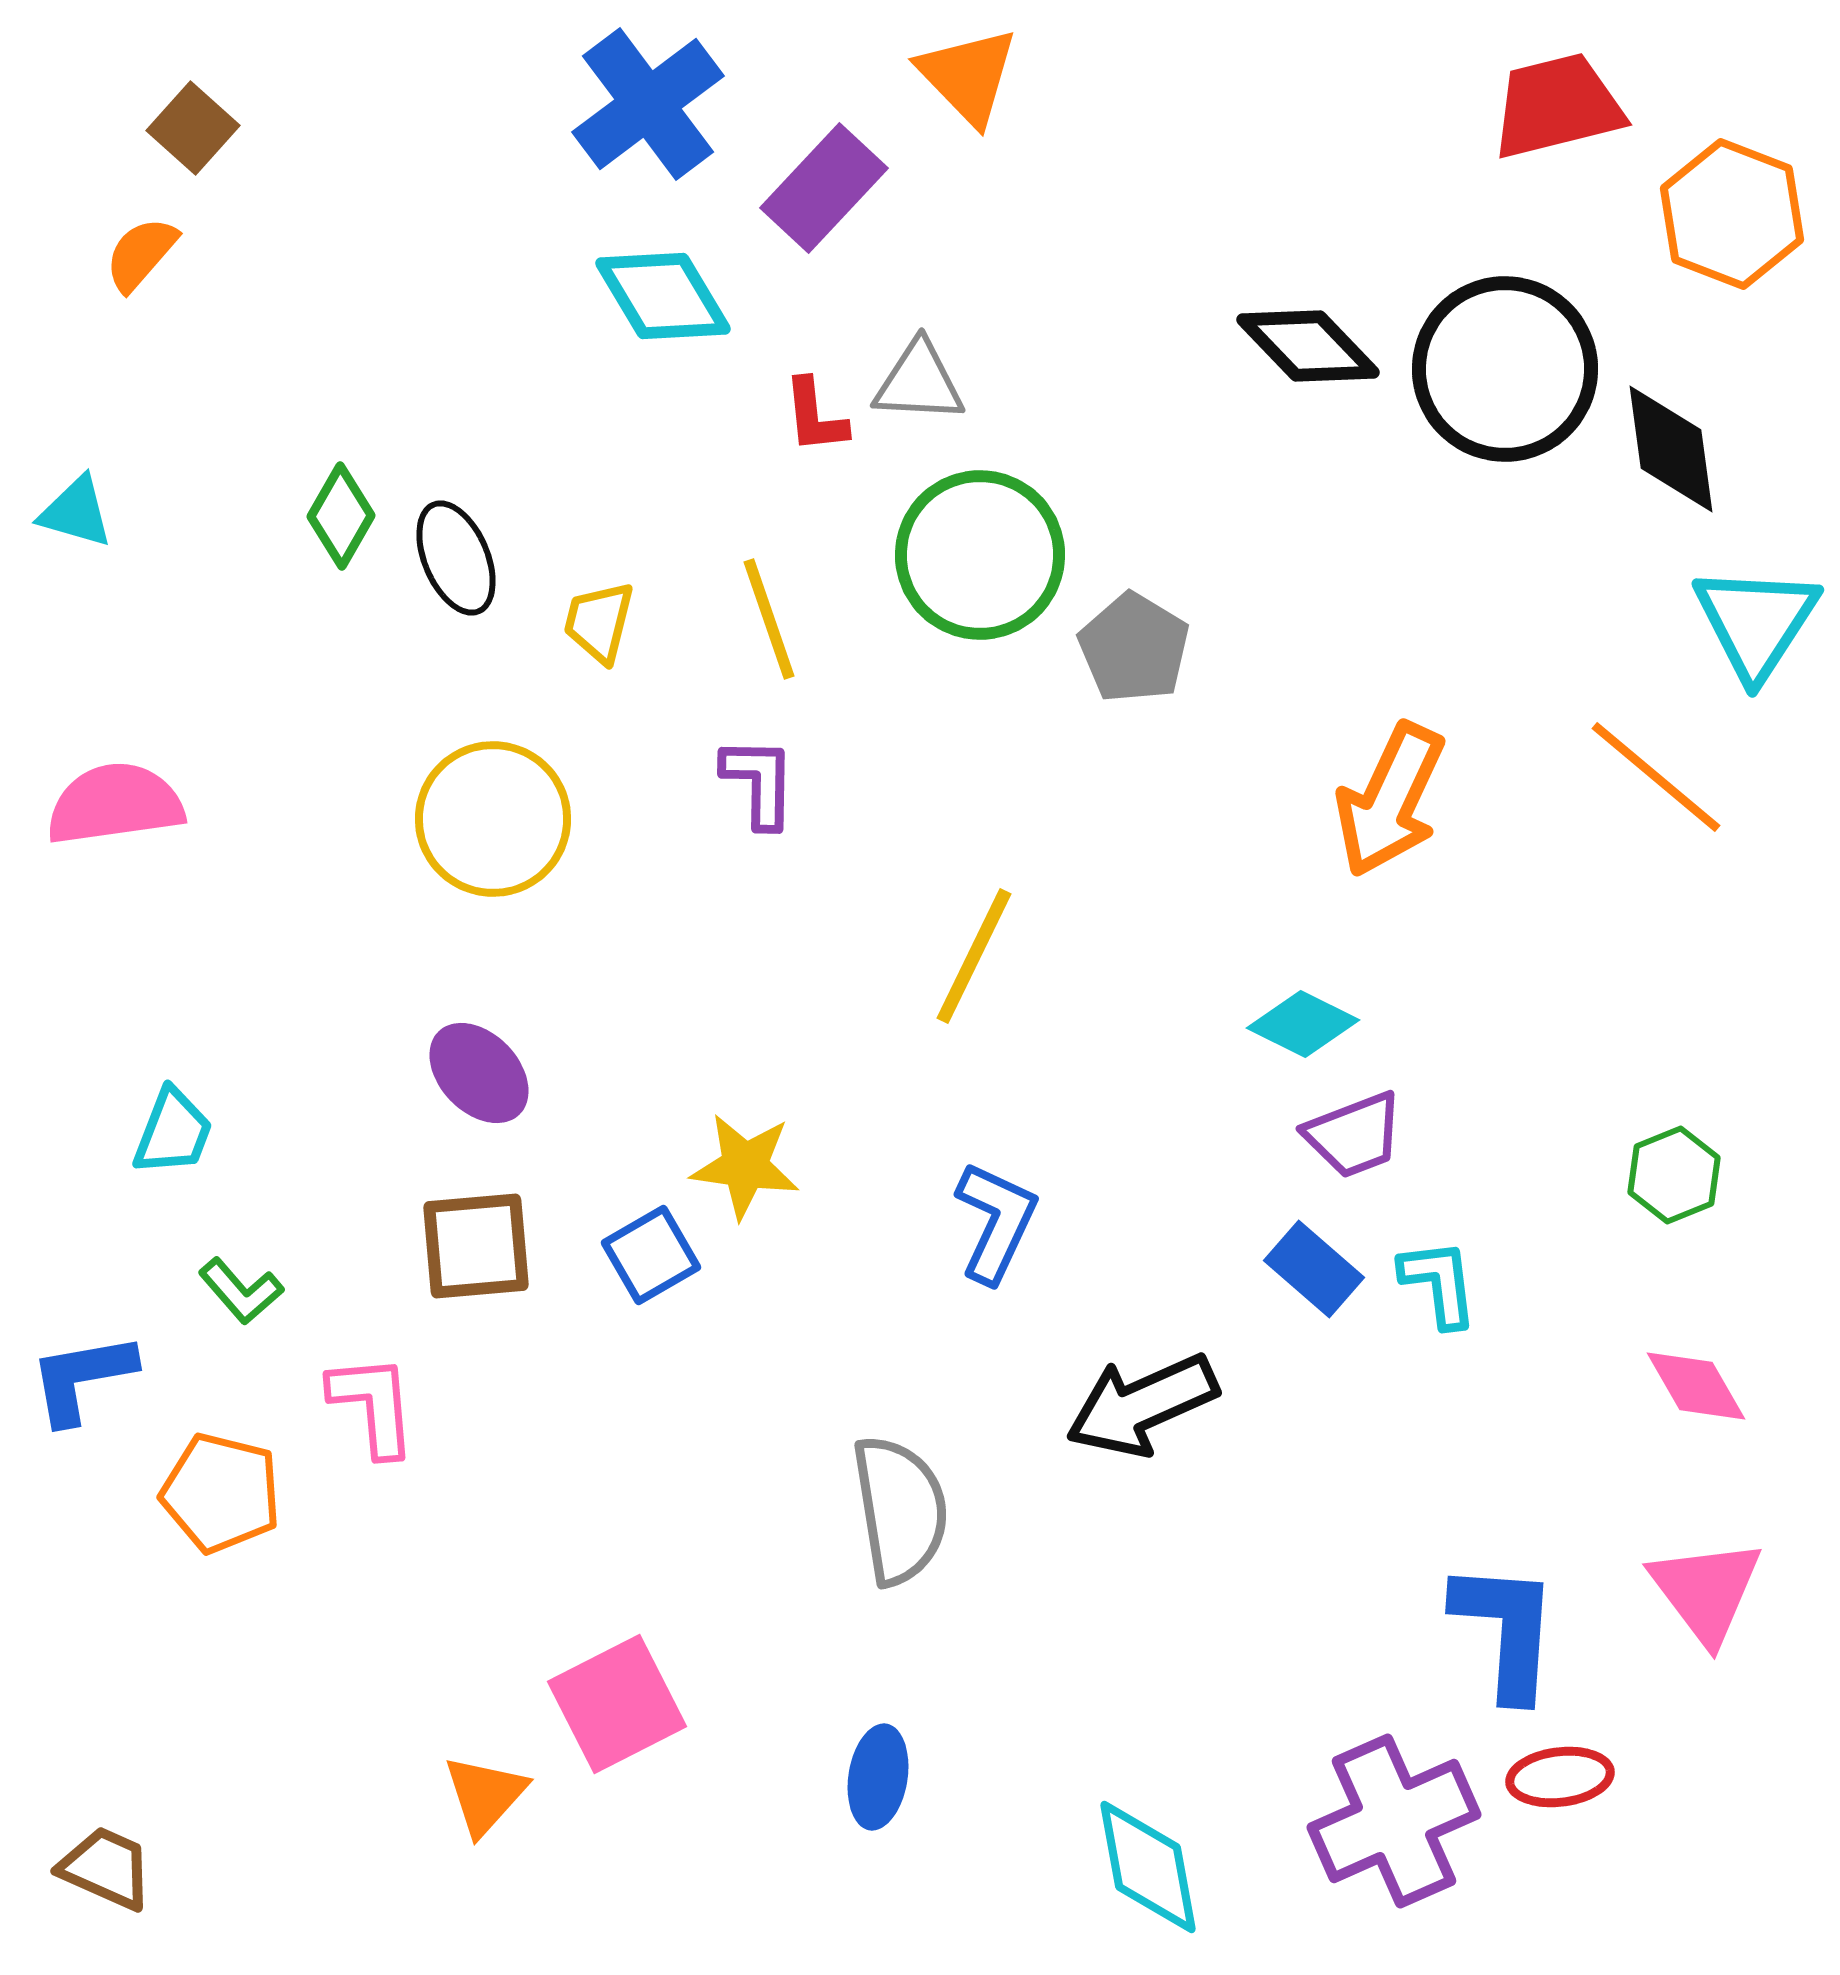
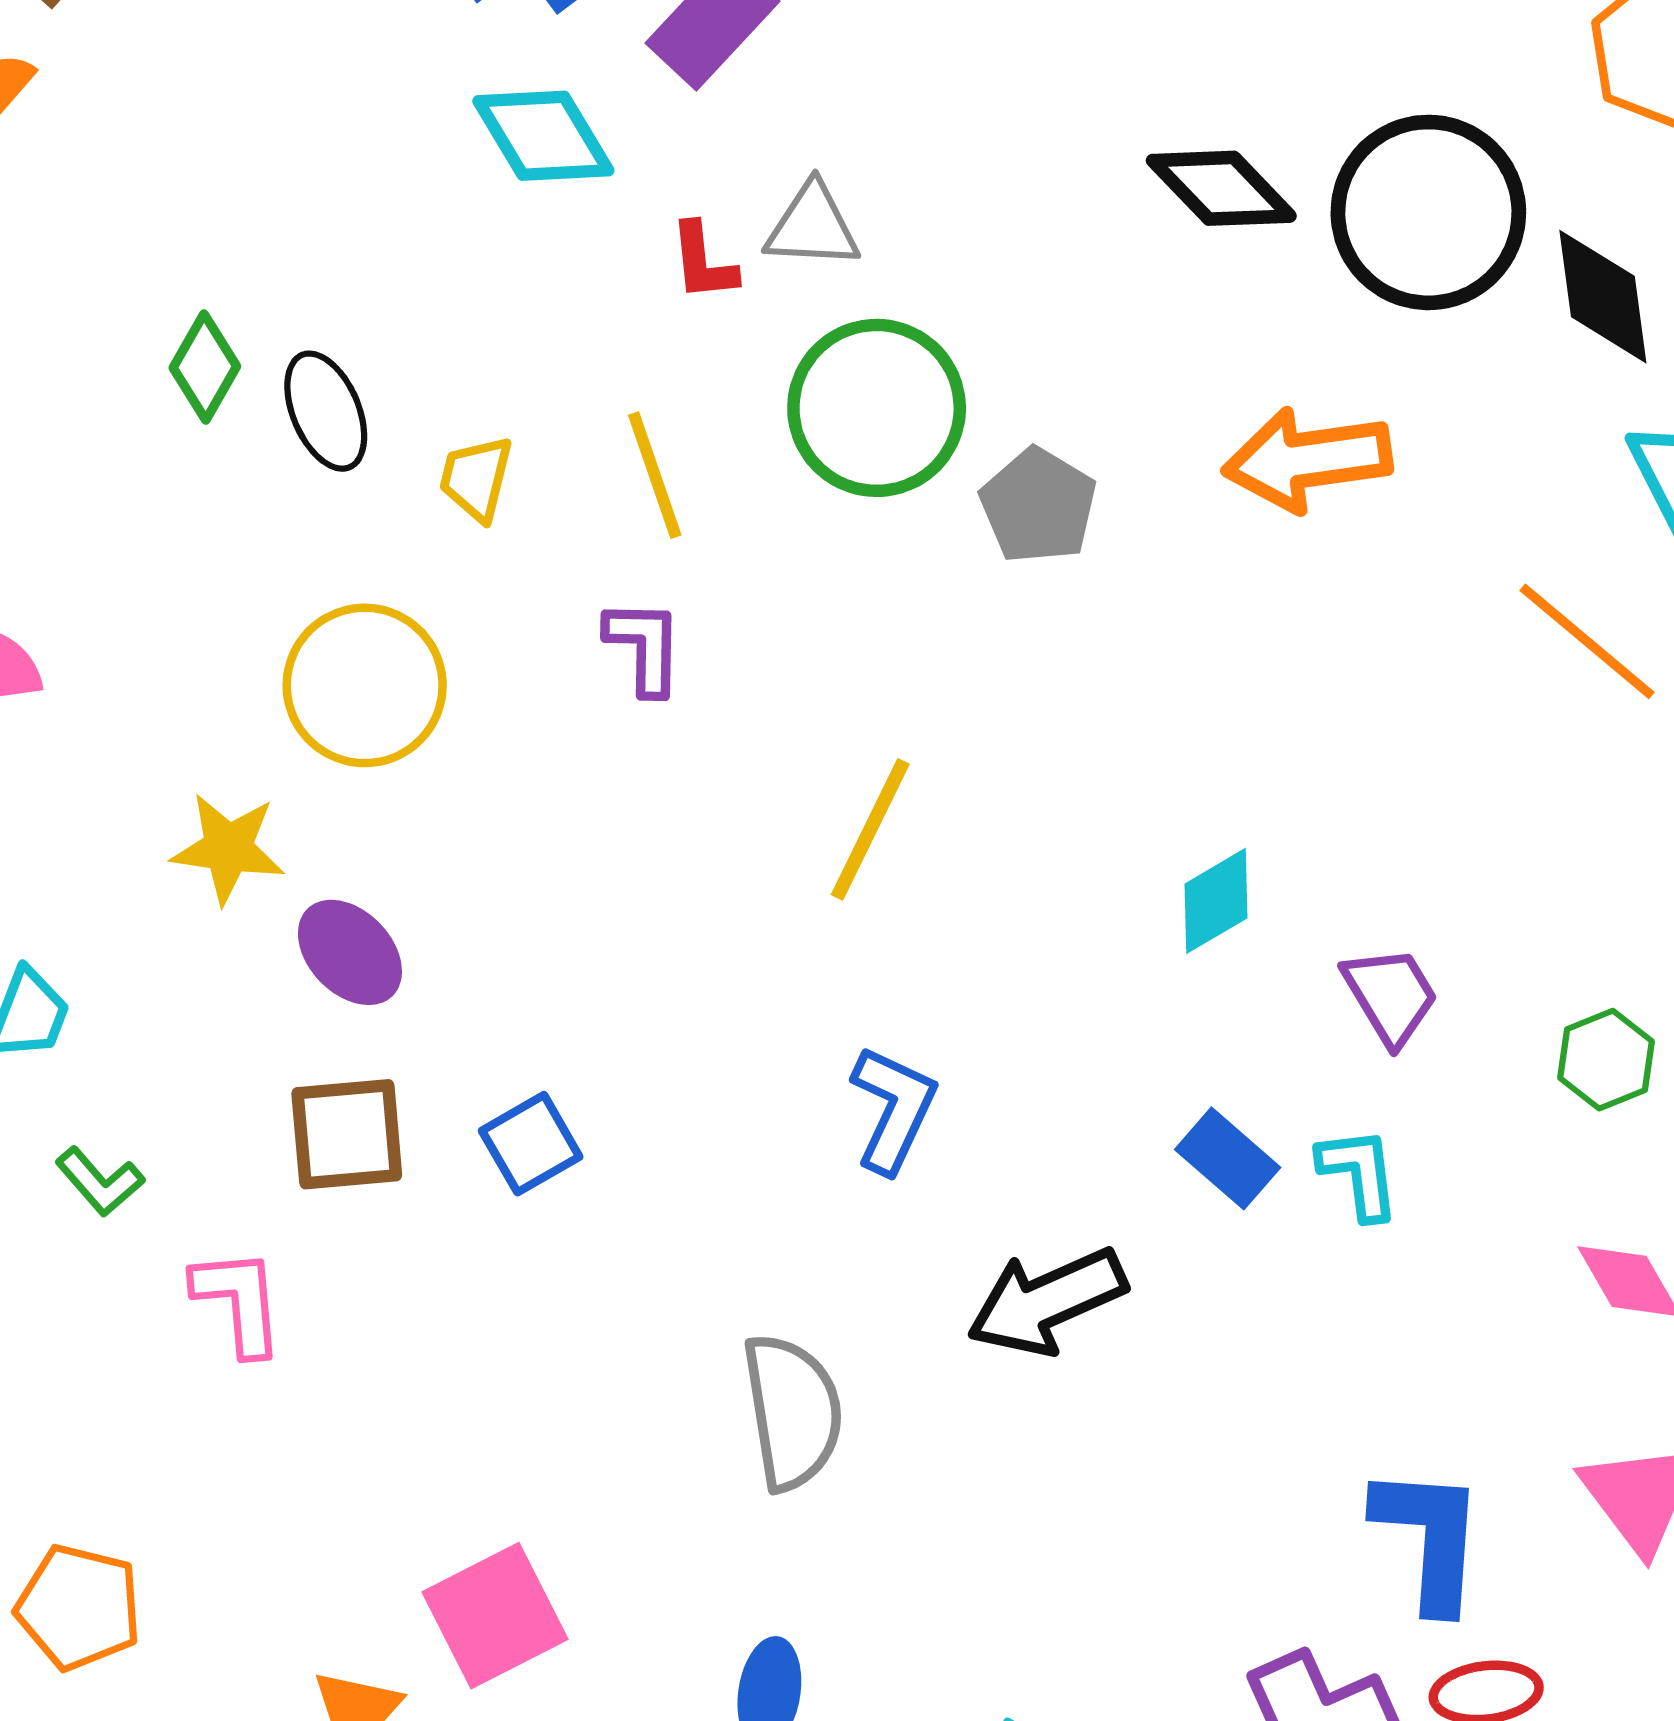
orange arrow: (1390, 800) -> (1307, 459), moved, turned 57
cyan diamond: (1303, 1024) -> (1216, 901), turned -57
purple trapezoid: (1354, 1135) -> (1391, 996), moved, turned -100
yellow star: (745, 1166) -> (228, 848), moved
orange pentagon: (221, 1493) -> (79, 1607), moved

